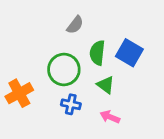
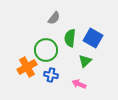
green triangle: (106, 85) -> (85, 61), moved, turned 40
orange cross: (19, 93) -> (27, 67), moved

